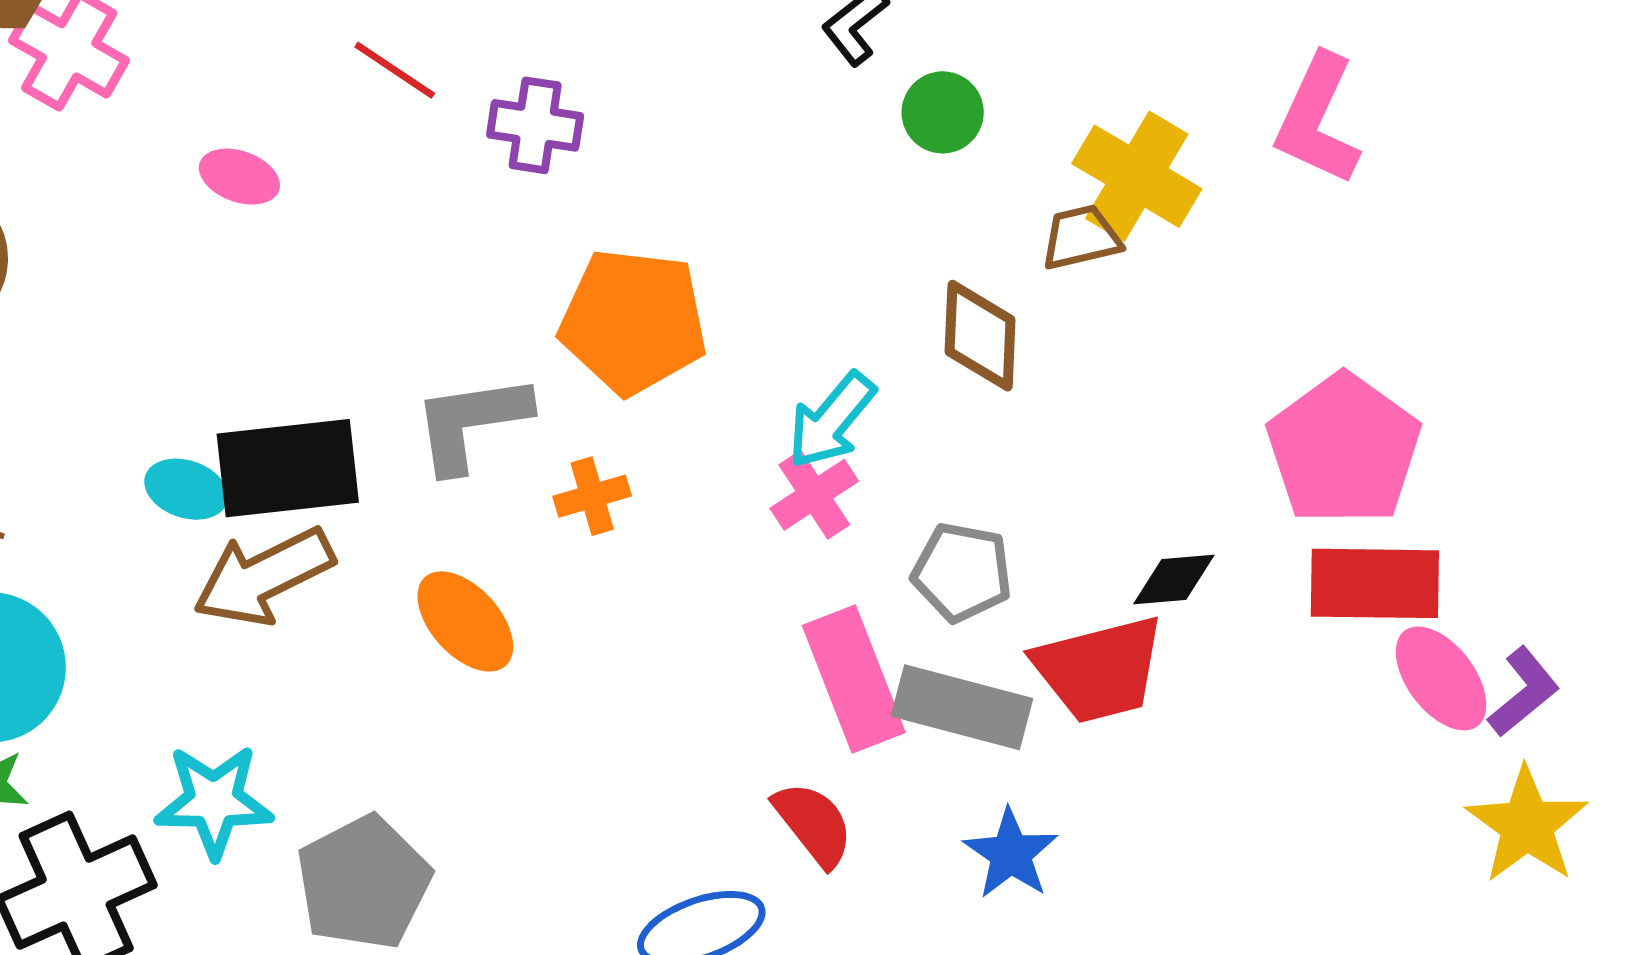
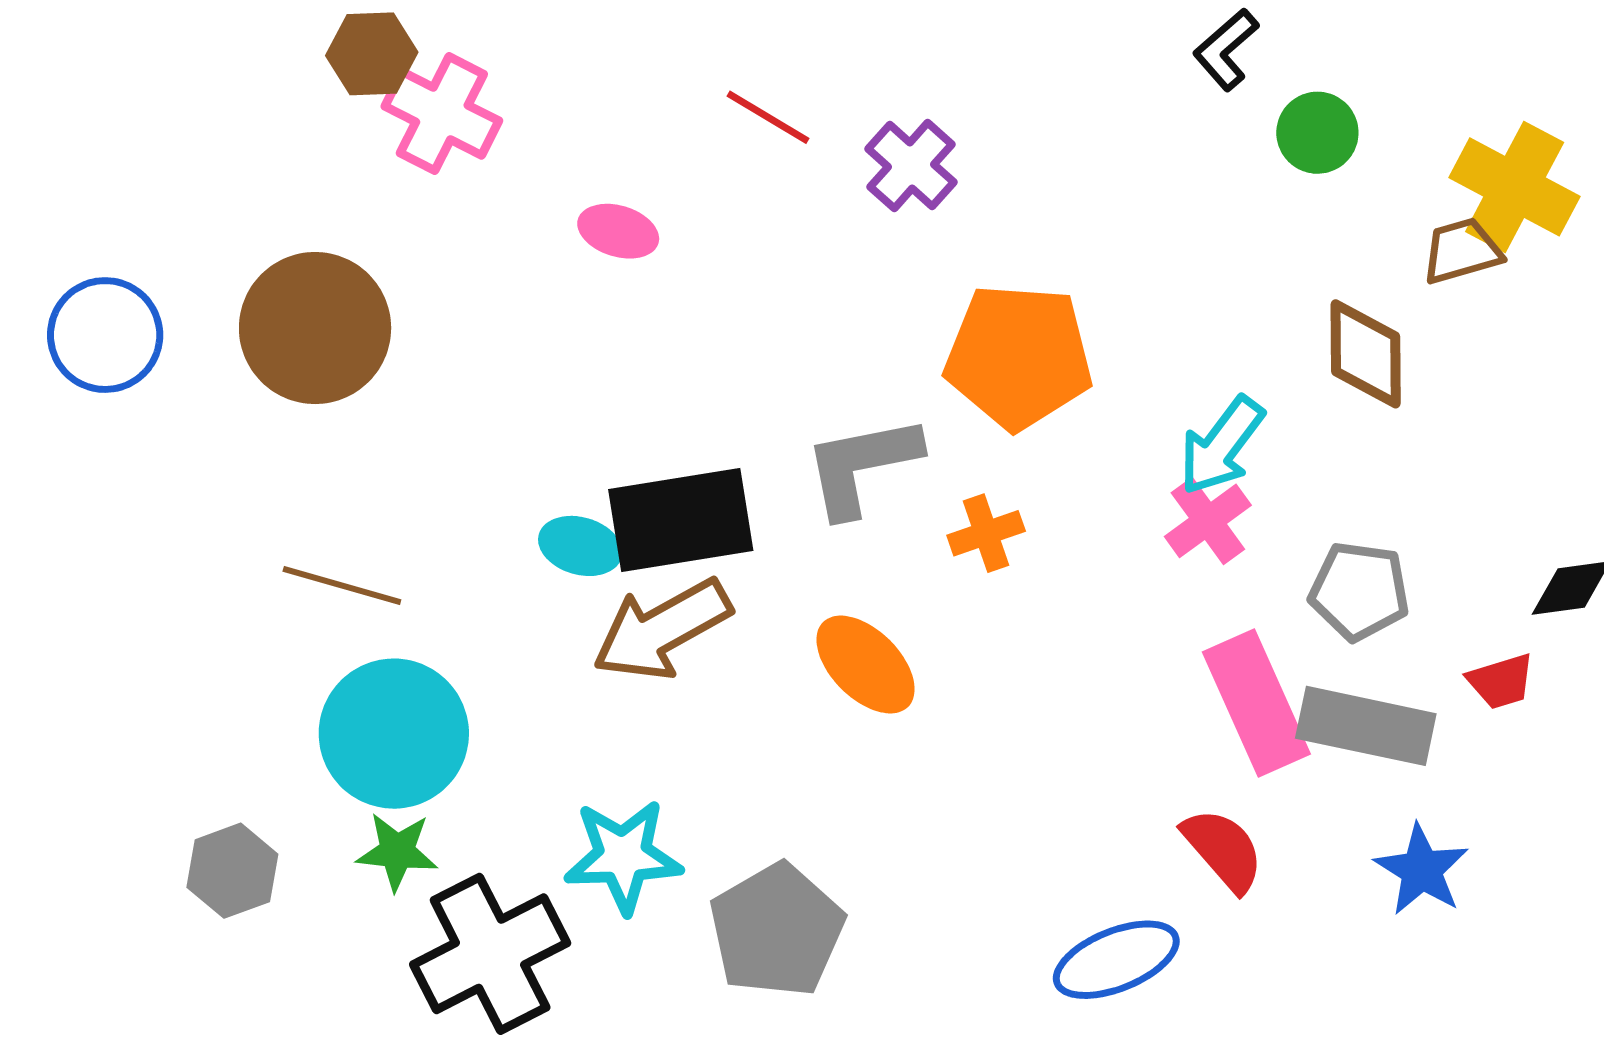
purple cross: (535, 125) -> (911, 166), turned 36
red trapezoid: (1099, 669) -> (1501, 681), size x0.5

